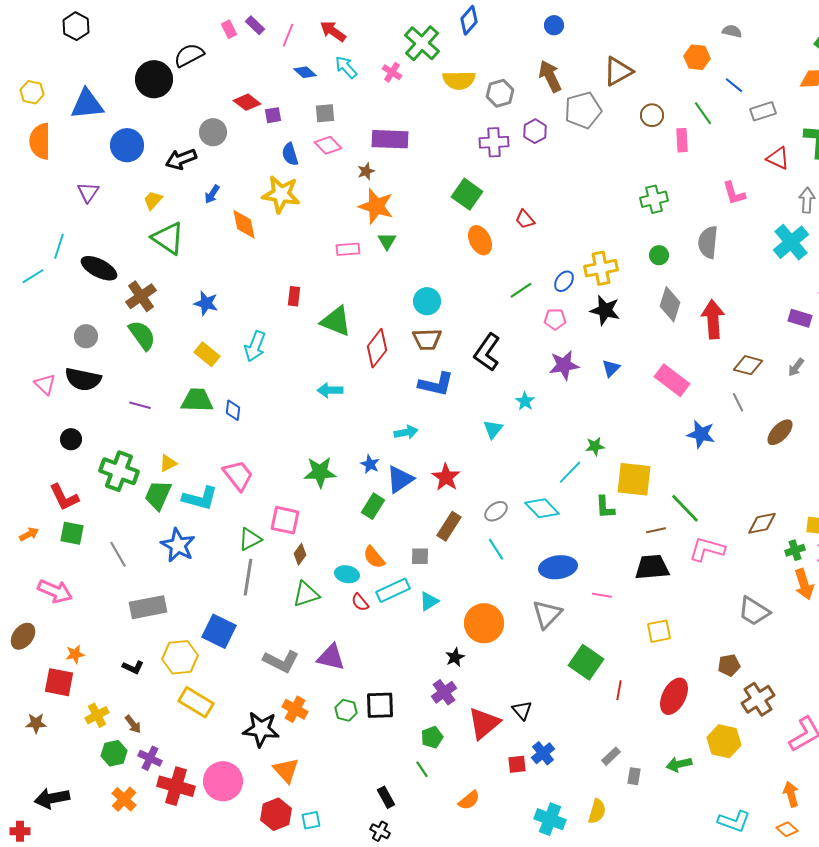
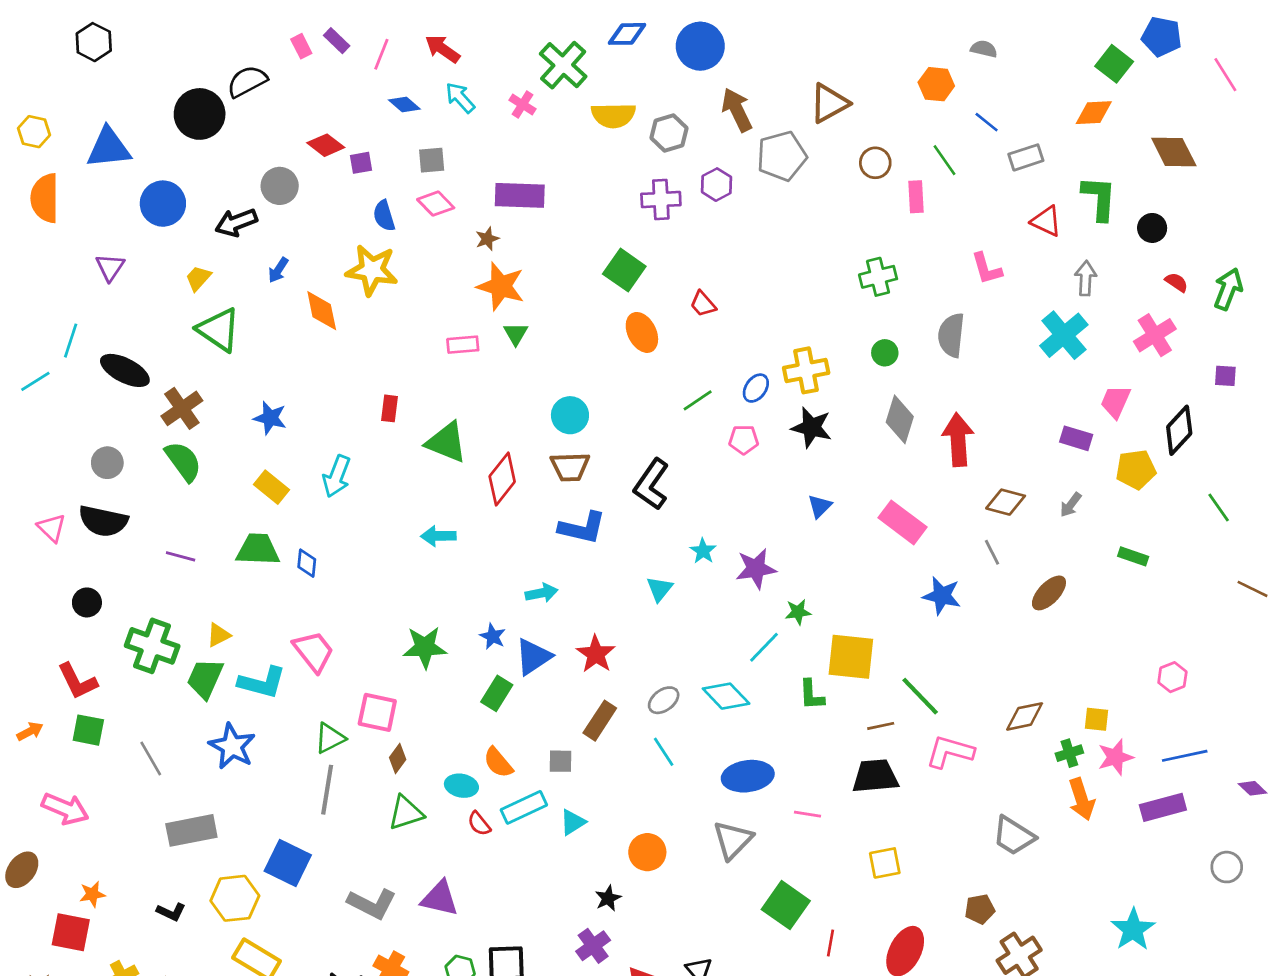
blue diamond: (469, 20) -> (627, 34), turned 48
blue circle: (554, 25) -> (700, 46), moved, size x1.8
purple star: (564, 365) -> (756, 569), moved
orange circle: (484, 623) -> (647, 852), size x0.7

